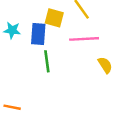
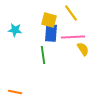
blue rectangle: (38, 34) -> (51, 33), moved
yellow semicircle: (105, 65) -> (83, 49), moved

